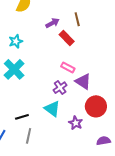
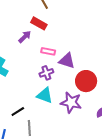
purple arrow: (52, 23) -> (25, 37), moved
purple cross: (60, 88) -> (46, 73), turned 32
purple star: (76, 123) -> (71, 102), size x1.5

